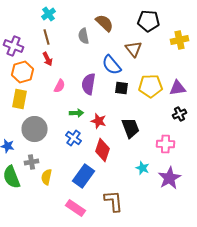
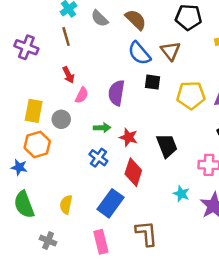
gray semicircle: (84, 36) -> (100, 18), moved, turned -35
red arrow: (48, 59) -> (68, 75), moved
blue semicircle: (112, 65) -> (139, 53), moved
orange hexagon: (22, 72) -> (37, 144), moved
black square: (122, 88) -> (152, 82), moved
gray circle: (34, 129) -> (61, 119), moved, size x0.6
gray cross: (32, 162) -> (48, 241), moved, turned 32
pink rectangle: (76, 208) -> (101, 242), turned 42

